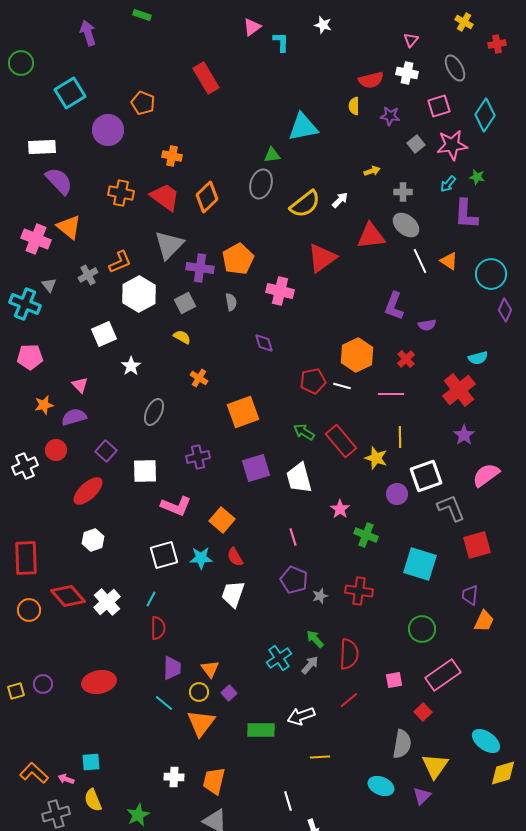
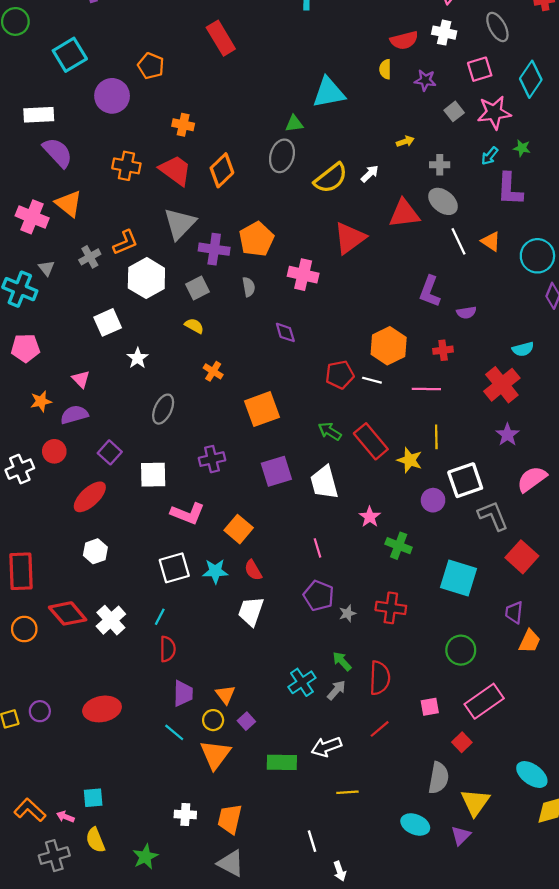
red cross: (406, 359) -> (443, 350), turned 36
red square: (477, 545) -> (522, 557), turned -32

